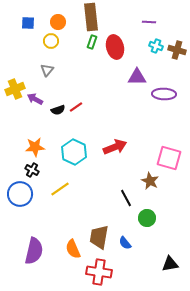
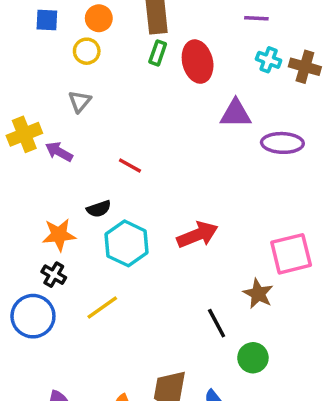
red line: (76, 107) -> (130, 165), turned 64
black semicircle: (58, 110) -> (99, 209), moved
pink square: (169, 158) -> (291, 254), turned -30

